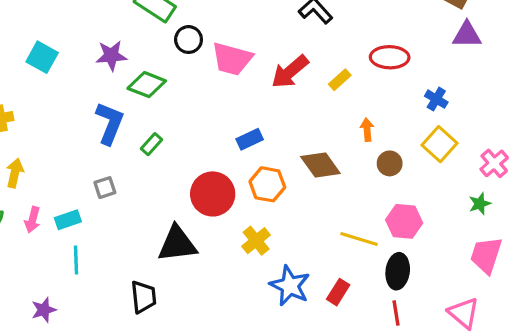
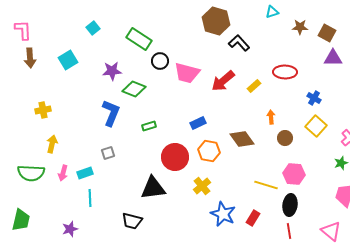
cyan square: (42, 57) -> (68, 60), moved, turned 30
green rectangle: (152, 144) -> (149, 126), moved, turned 32
black trapezoid: (143, 297) -> (132, 221), turned 110

